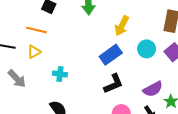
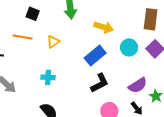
yellow arrow: (122, 26) -> (104, 27), turned -96
yellow triangle: (34, 52) -> (53, 42), moved

